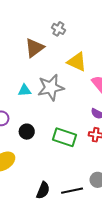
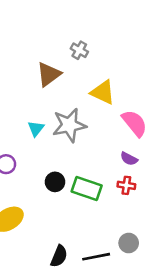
cyan triangle: (25, 90) -> (36, 129), turned -48
black circle: (27, 132) -> (55, 182), moved

